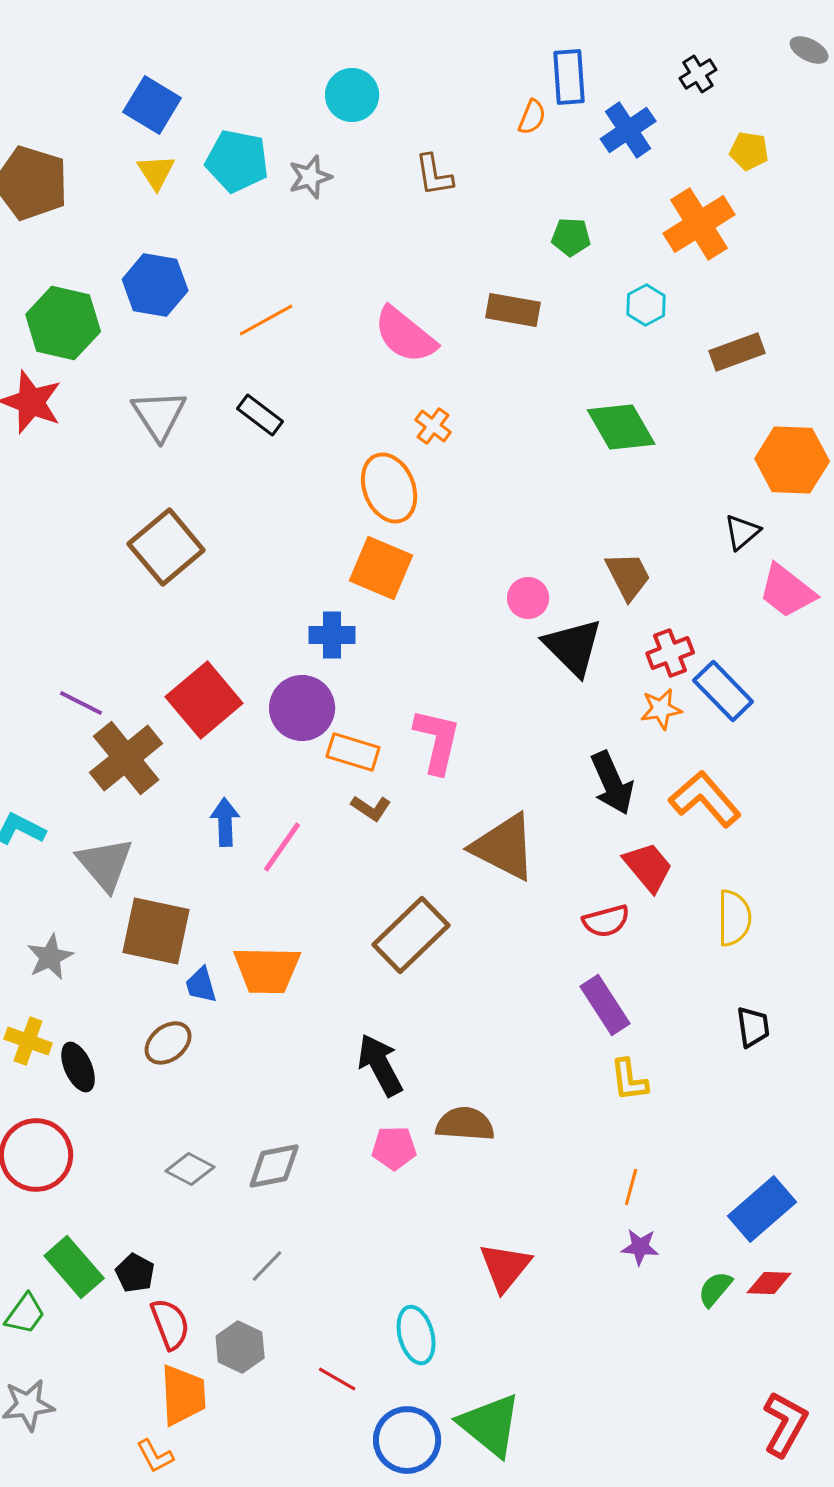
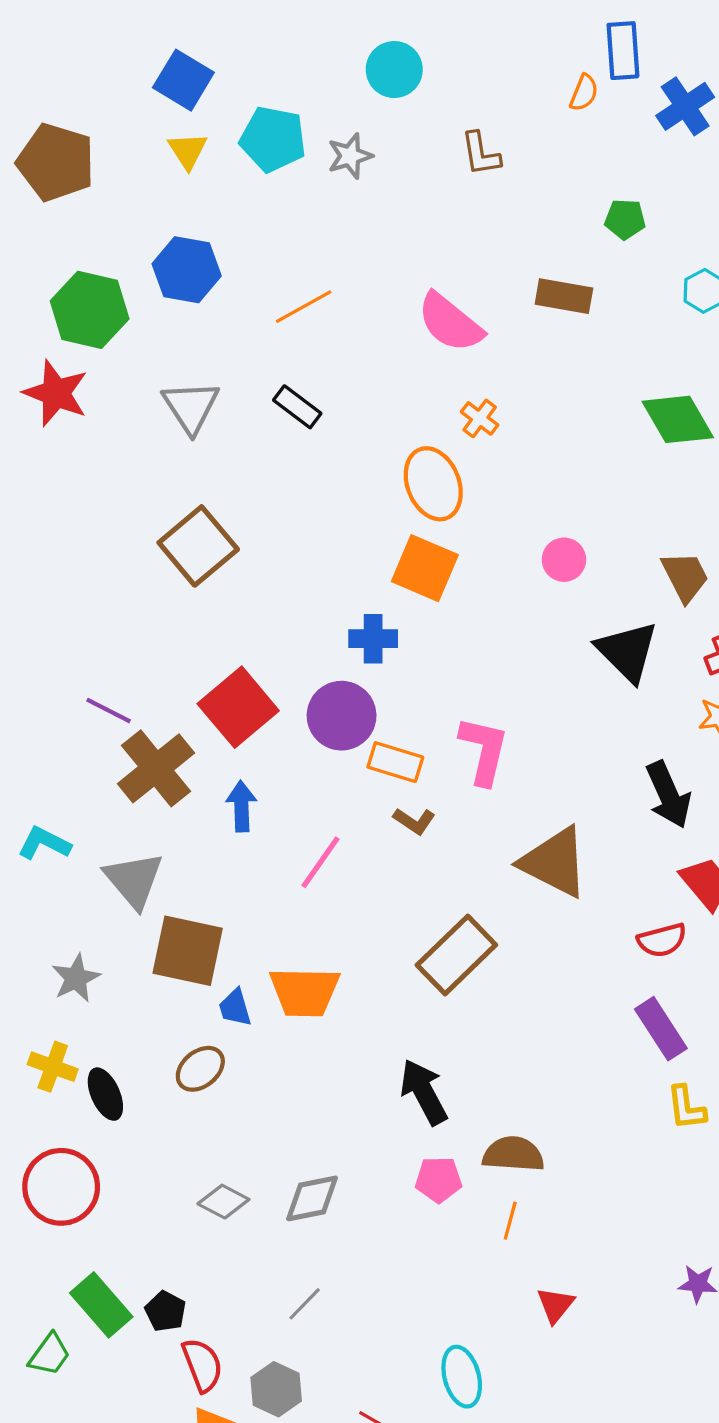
pink circle: (528, 598) -> (564, 560), moved
blue arrow: (225, 822) -> (241, 806), moved
orange line: (631, 1187) -> (510, 1221), moved
red triangle: (505, 1267) -> (556, 1305), size x0.7

